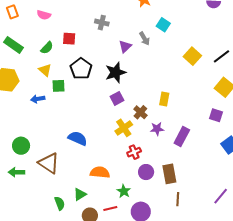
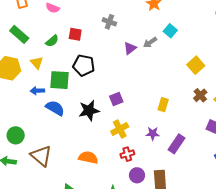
gray arrow: (144, 39) -> (150, 42), turned 80
black pentagon: (81, 69) -> (84, 65), turned -30
yellow triangle: (45, 70) -> (37, 63), moved
black star: (116, 72) -> (89, 111), moved
green square: (59, 86) -> (59, 80), size x1.5
brown cross: (140, 112) -> (200, 95), moved
blue semicircle: (78, 138) -> (55, 108), moved
orange semicircle: (100, 172) -> (88, 158), moved

